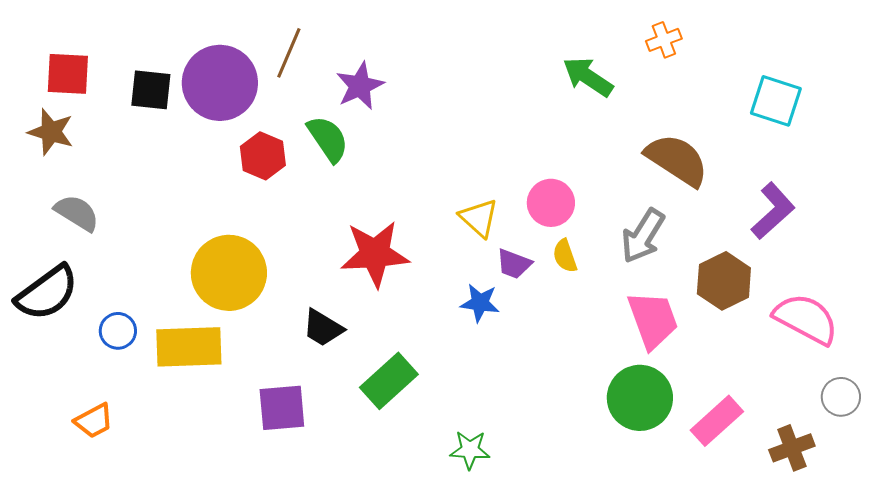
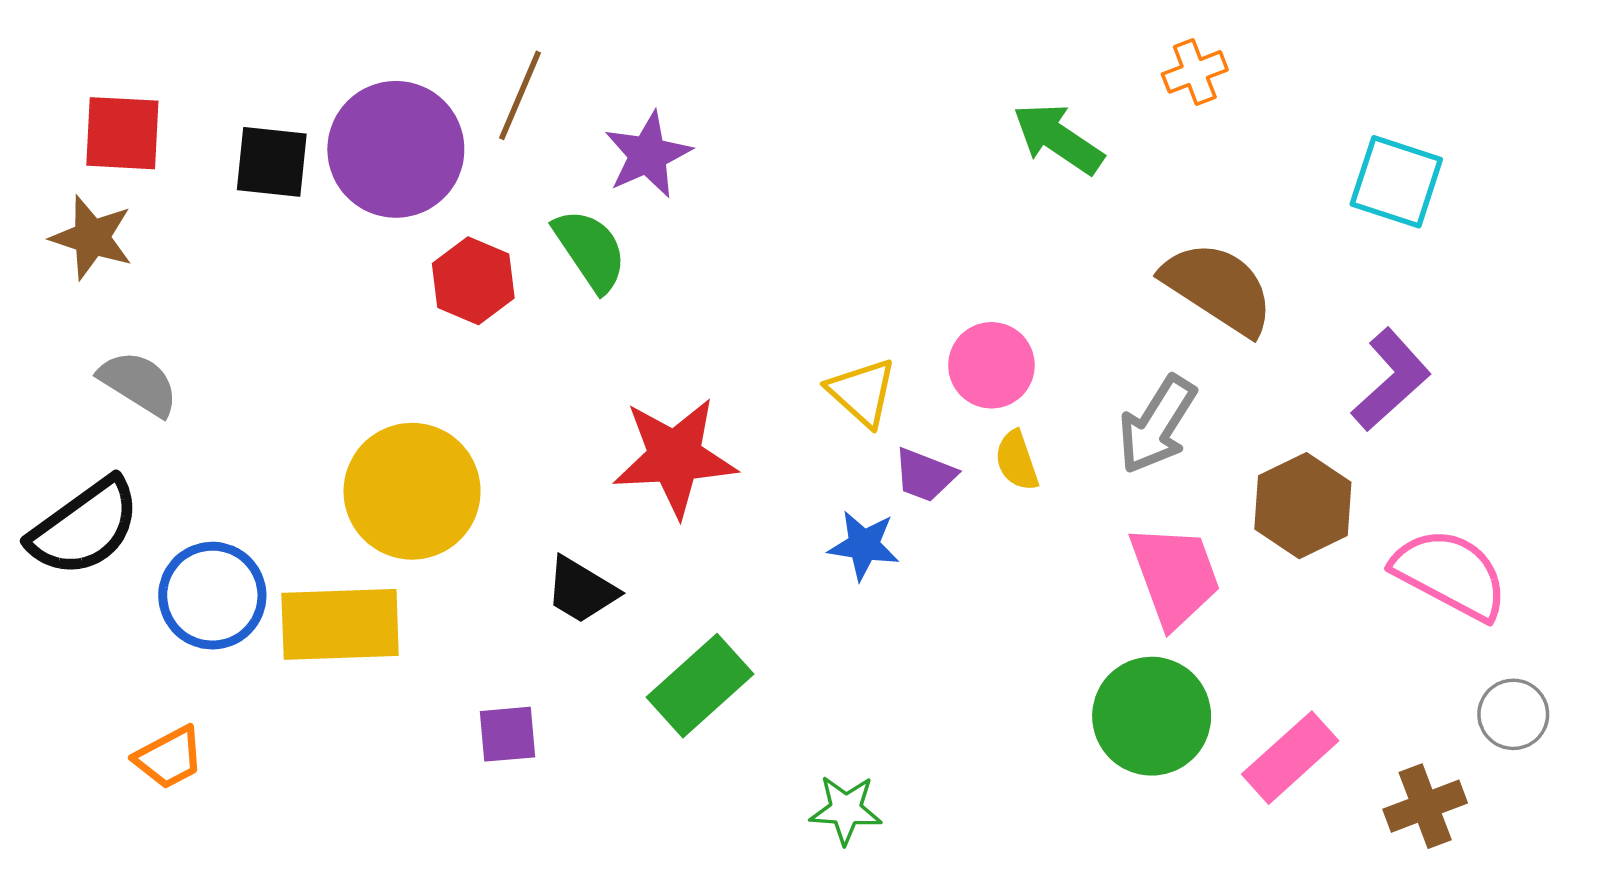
blue circle: (118, 331) -> (212, 596), size x1.6
purple square: (282, 408) -> (507, 734), size x0.7

